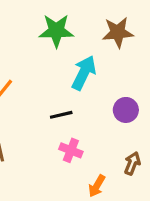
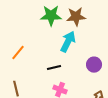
brown star: (118, 32) -> (76, 17), moved

